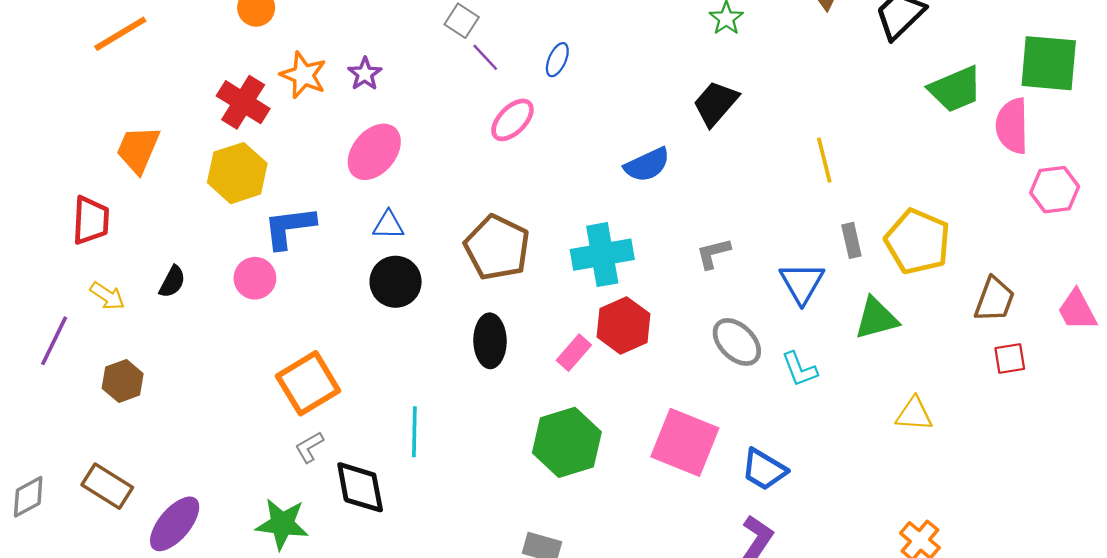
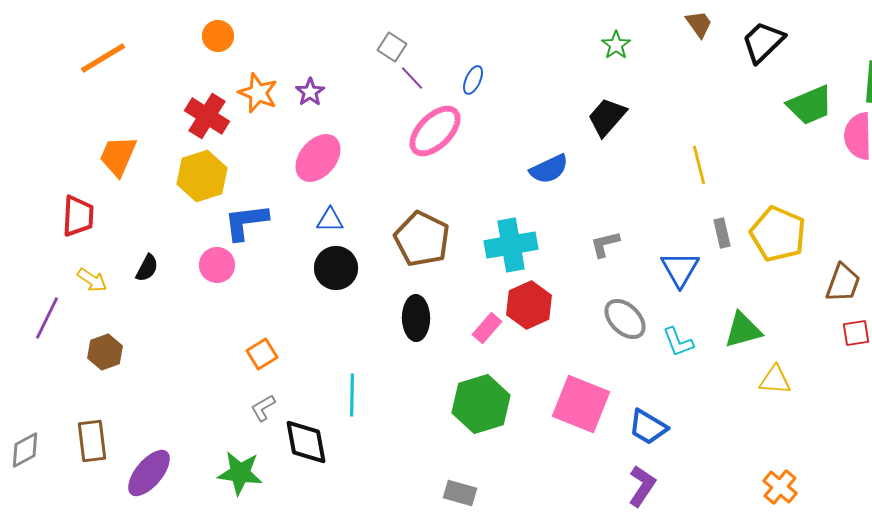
pink ellipse: (512, 120) -> (435, 131), size x1.4
green triangle: (876, 318) -> (743, 330), moved
orange square: (308, 383) -> (262, 354), size x0.6
brown rectangle: (107, 486) -> (92, 441), turned 51

